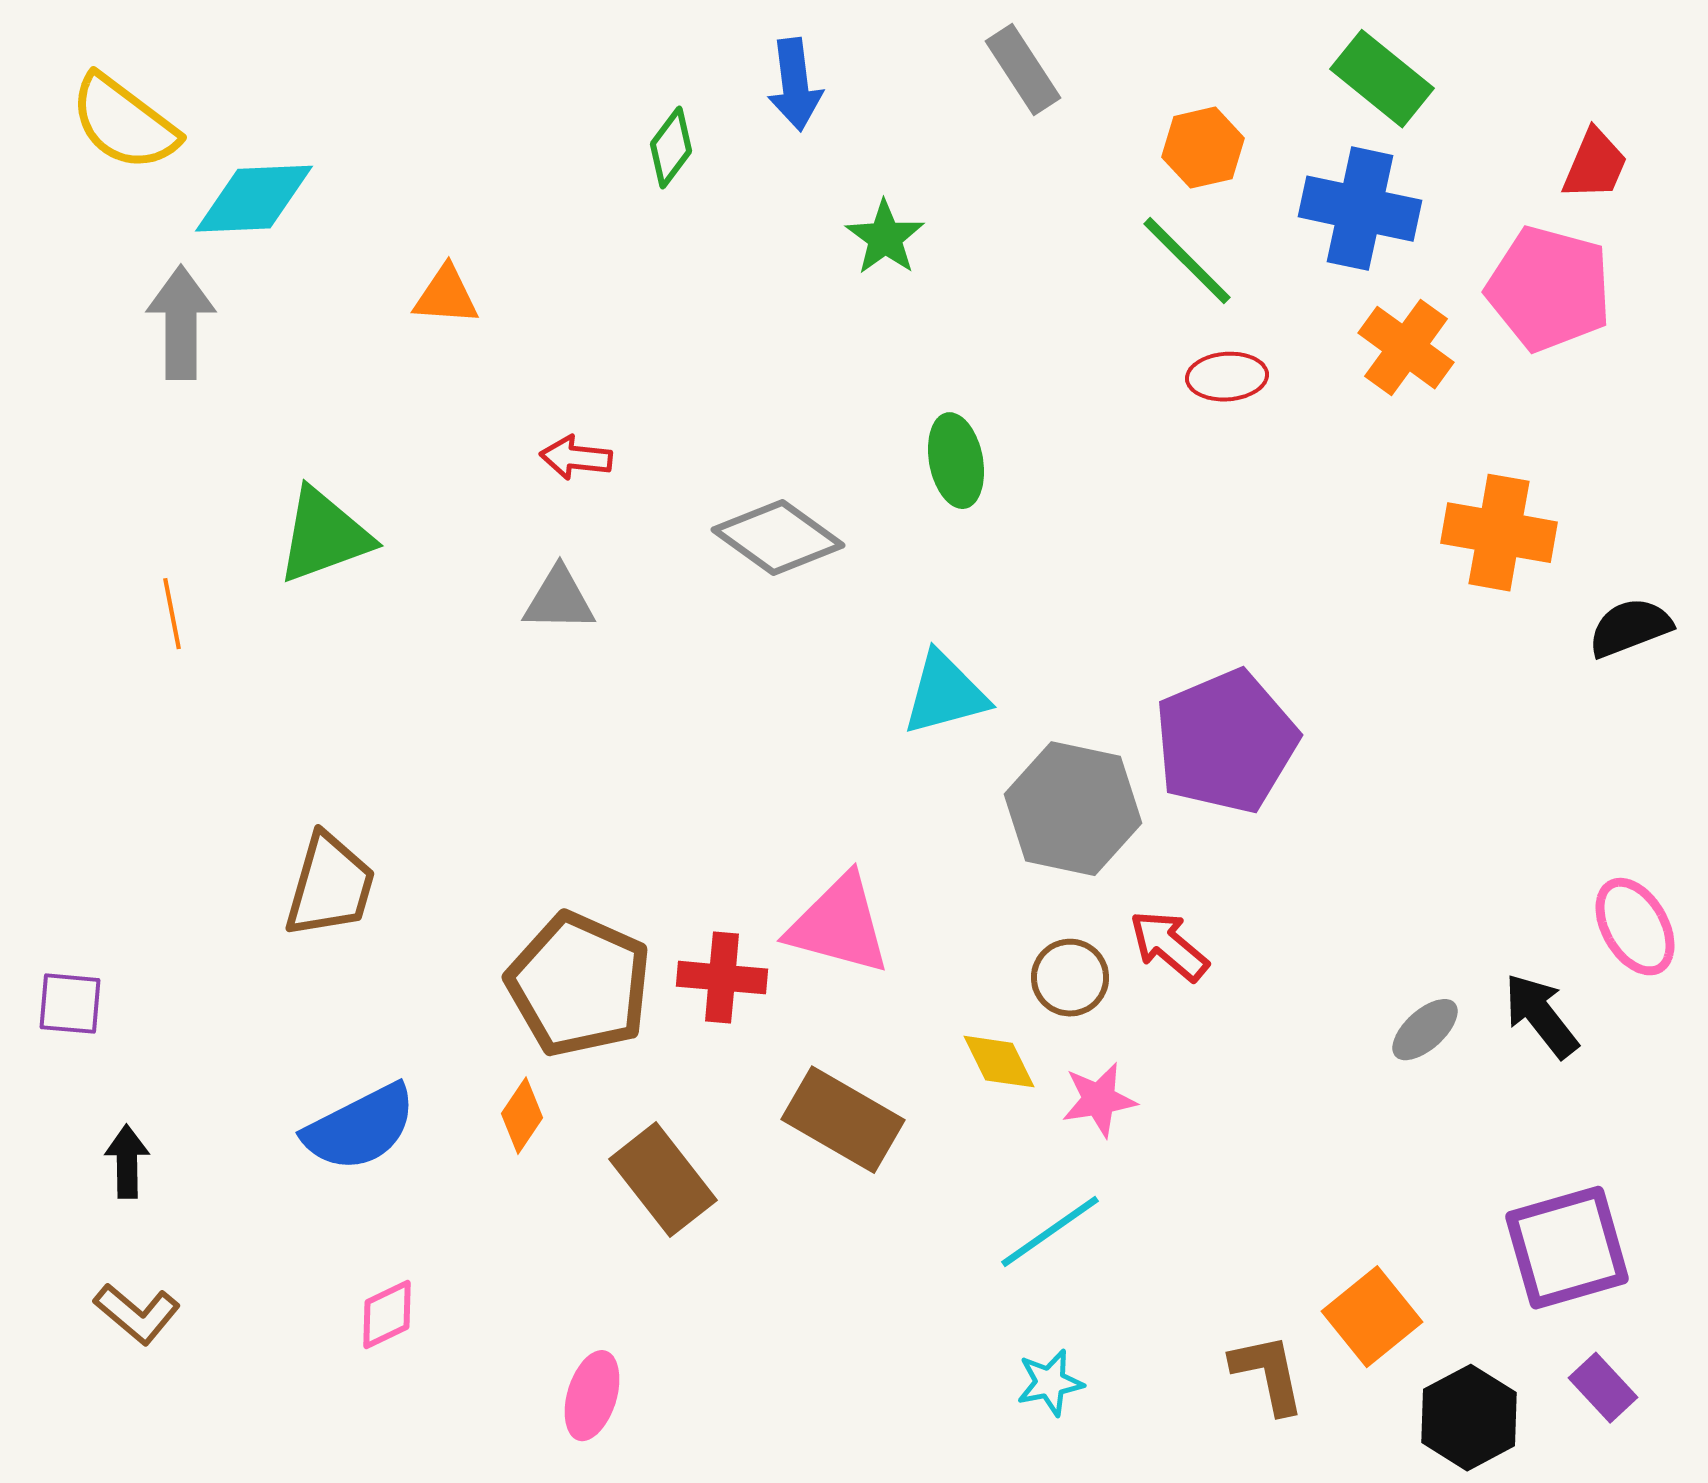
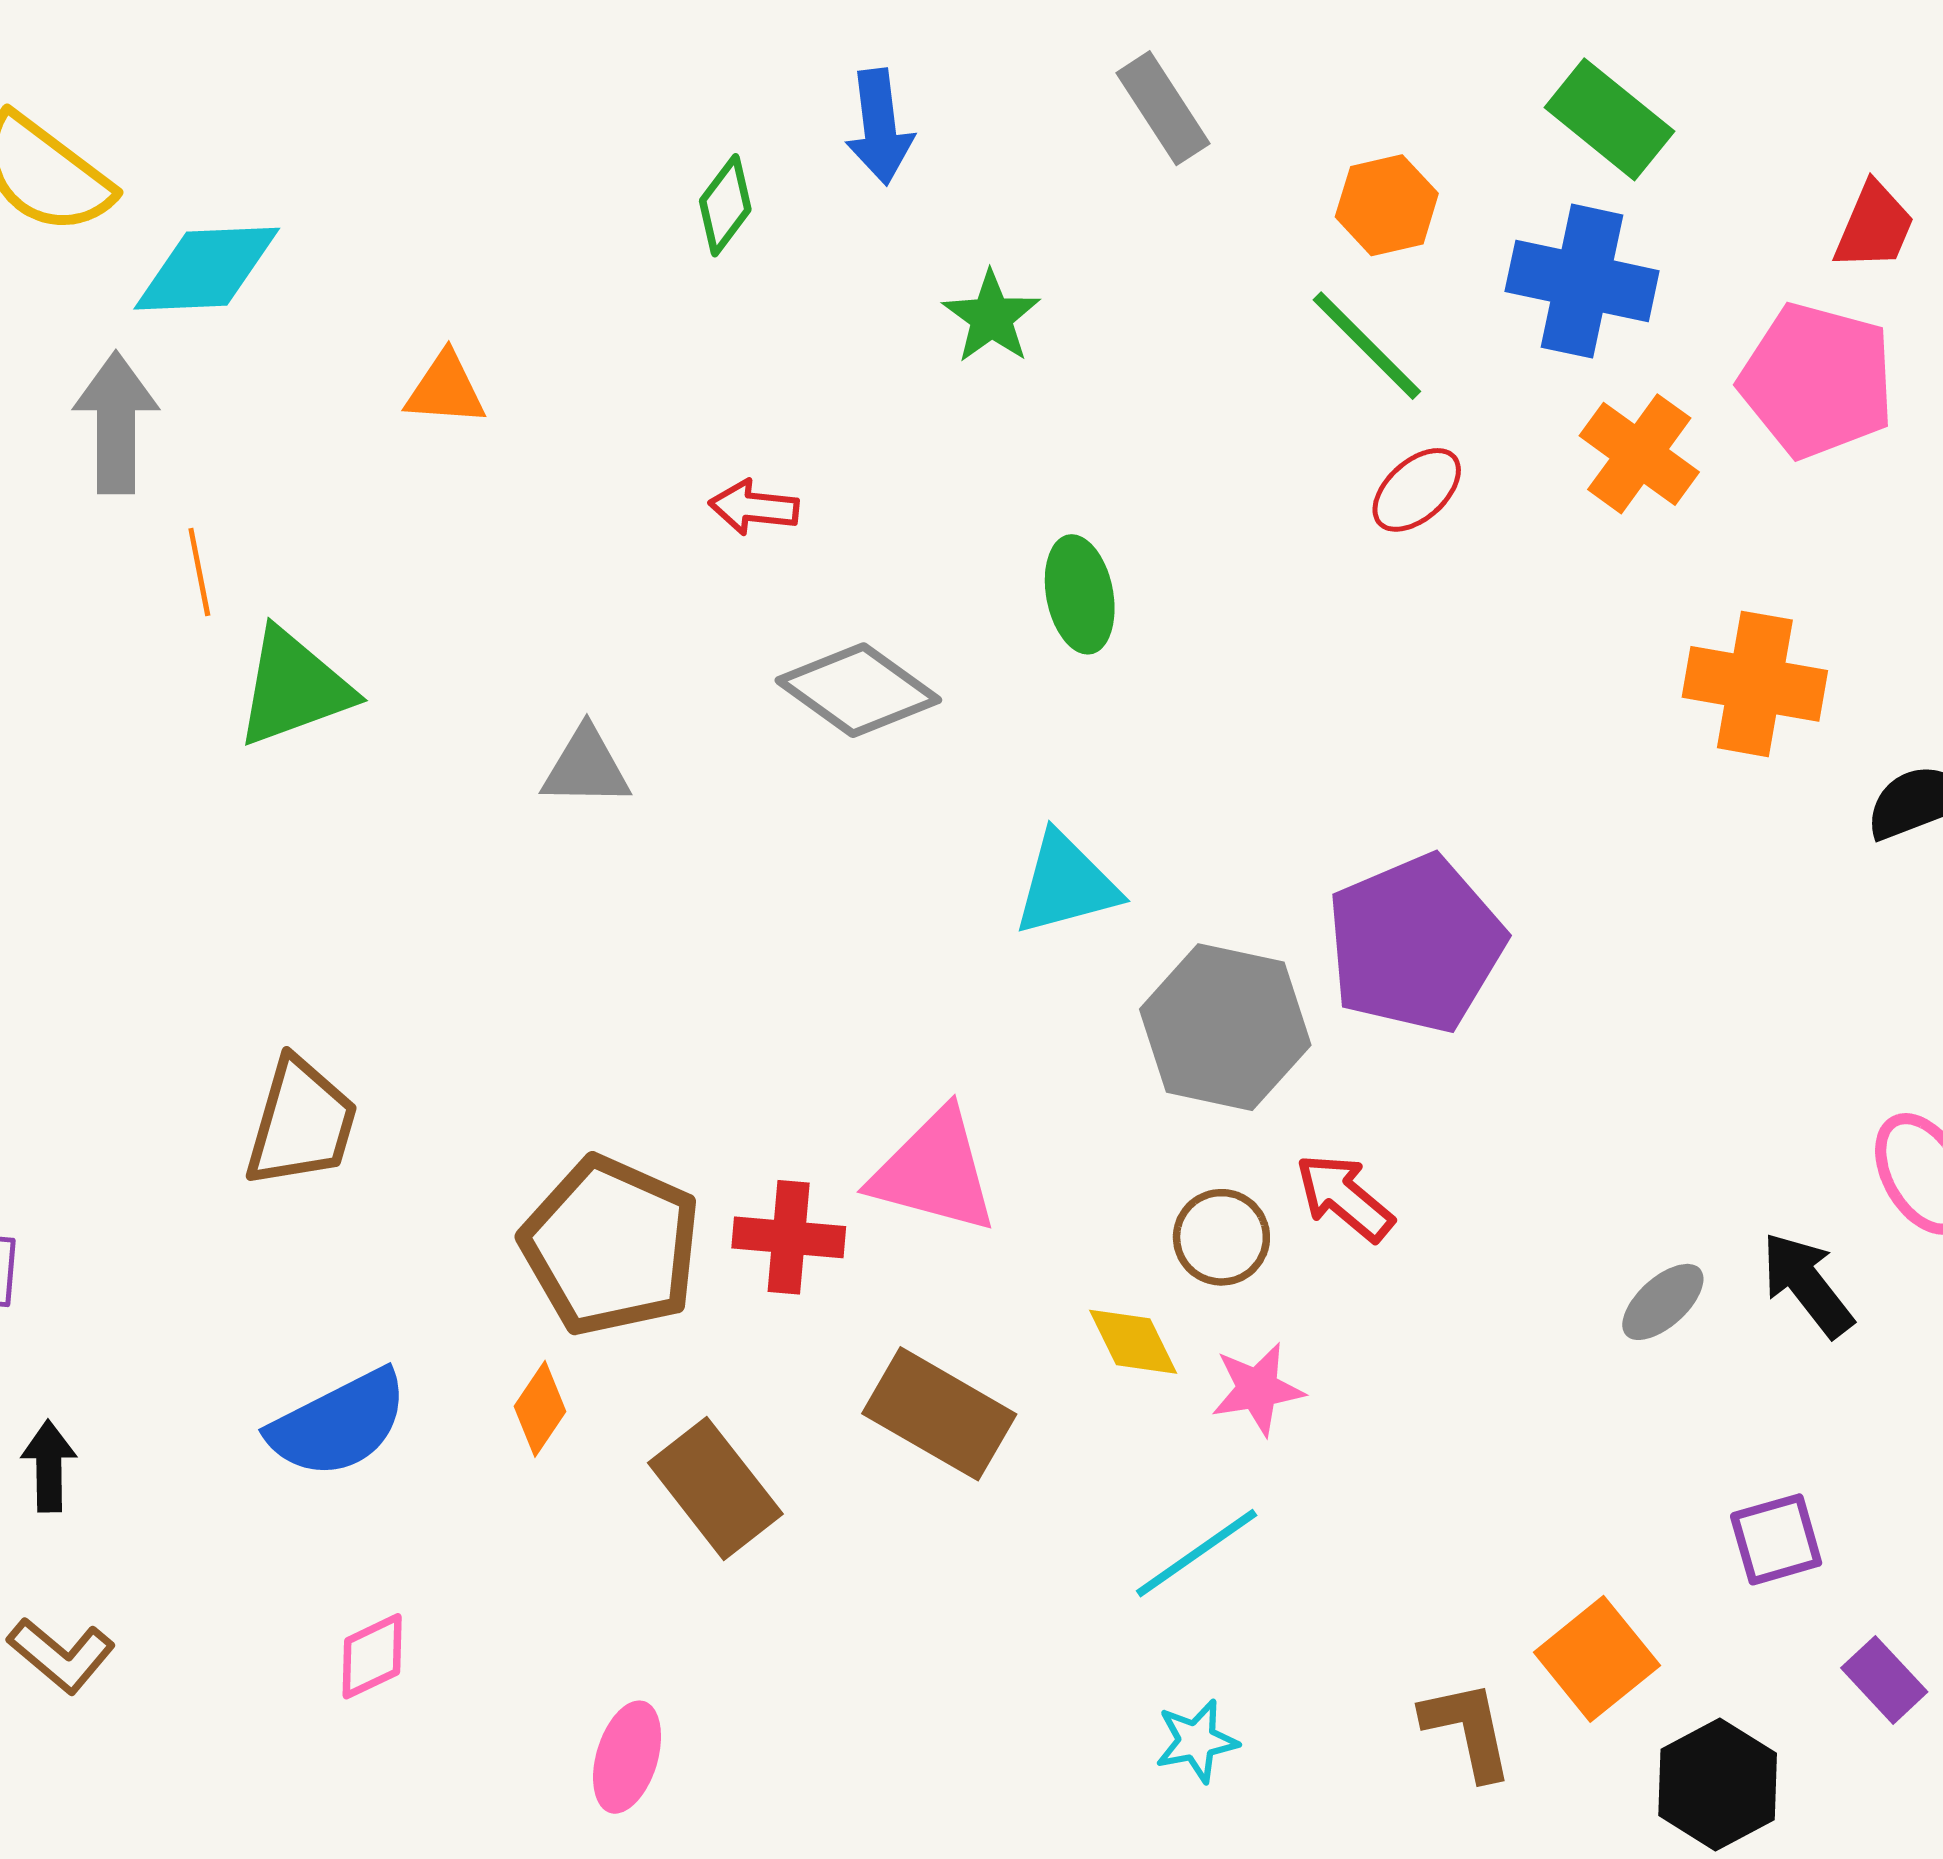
red ellipse: (1227, 377) -> (1417, 490), turned -38
red arrow: (576, 458) -> (754, 507), moved
orange line: (172, 614) -> (199, 572), moved
purple square: (1567, 1248) -> (1776, 1539), moved, size x0.6
purple rectangle: (1603, 1388) -> (1884, 1680), moved

